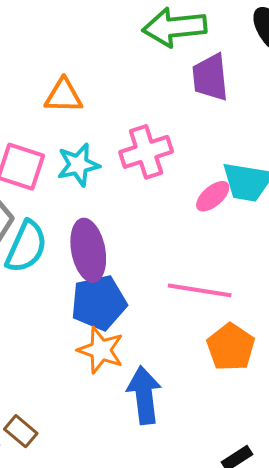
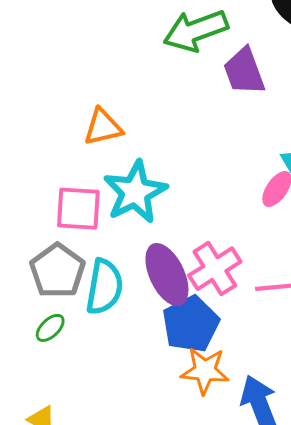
pink cross: (146, 152) -> (215, 269), moved
cyan star: (78, 165) -> (135, 192), size x1.4

